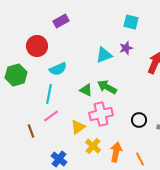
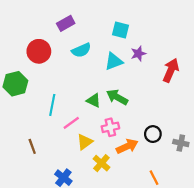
cyan square: (131, 22) -> (120, 30), moved
cyan semicircle: (58, 69) -> (81, 50), moved
pink cross: (101, 114) -> (110, 127), size x0.7
pink line: (51, 116) -> (71, 123), moved
orange arrow: (116, 152) -> (127, 146), moved, turned 54

